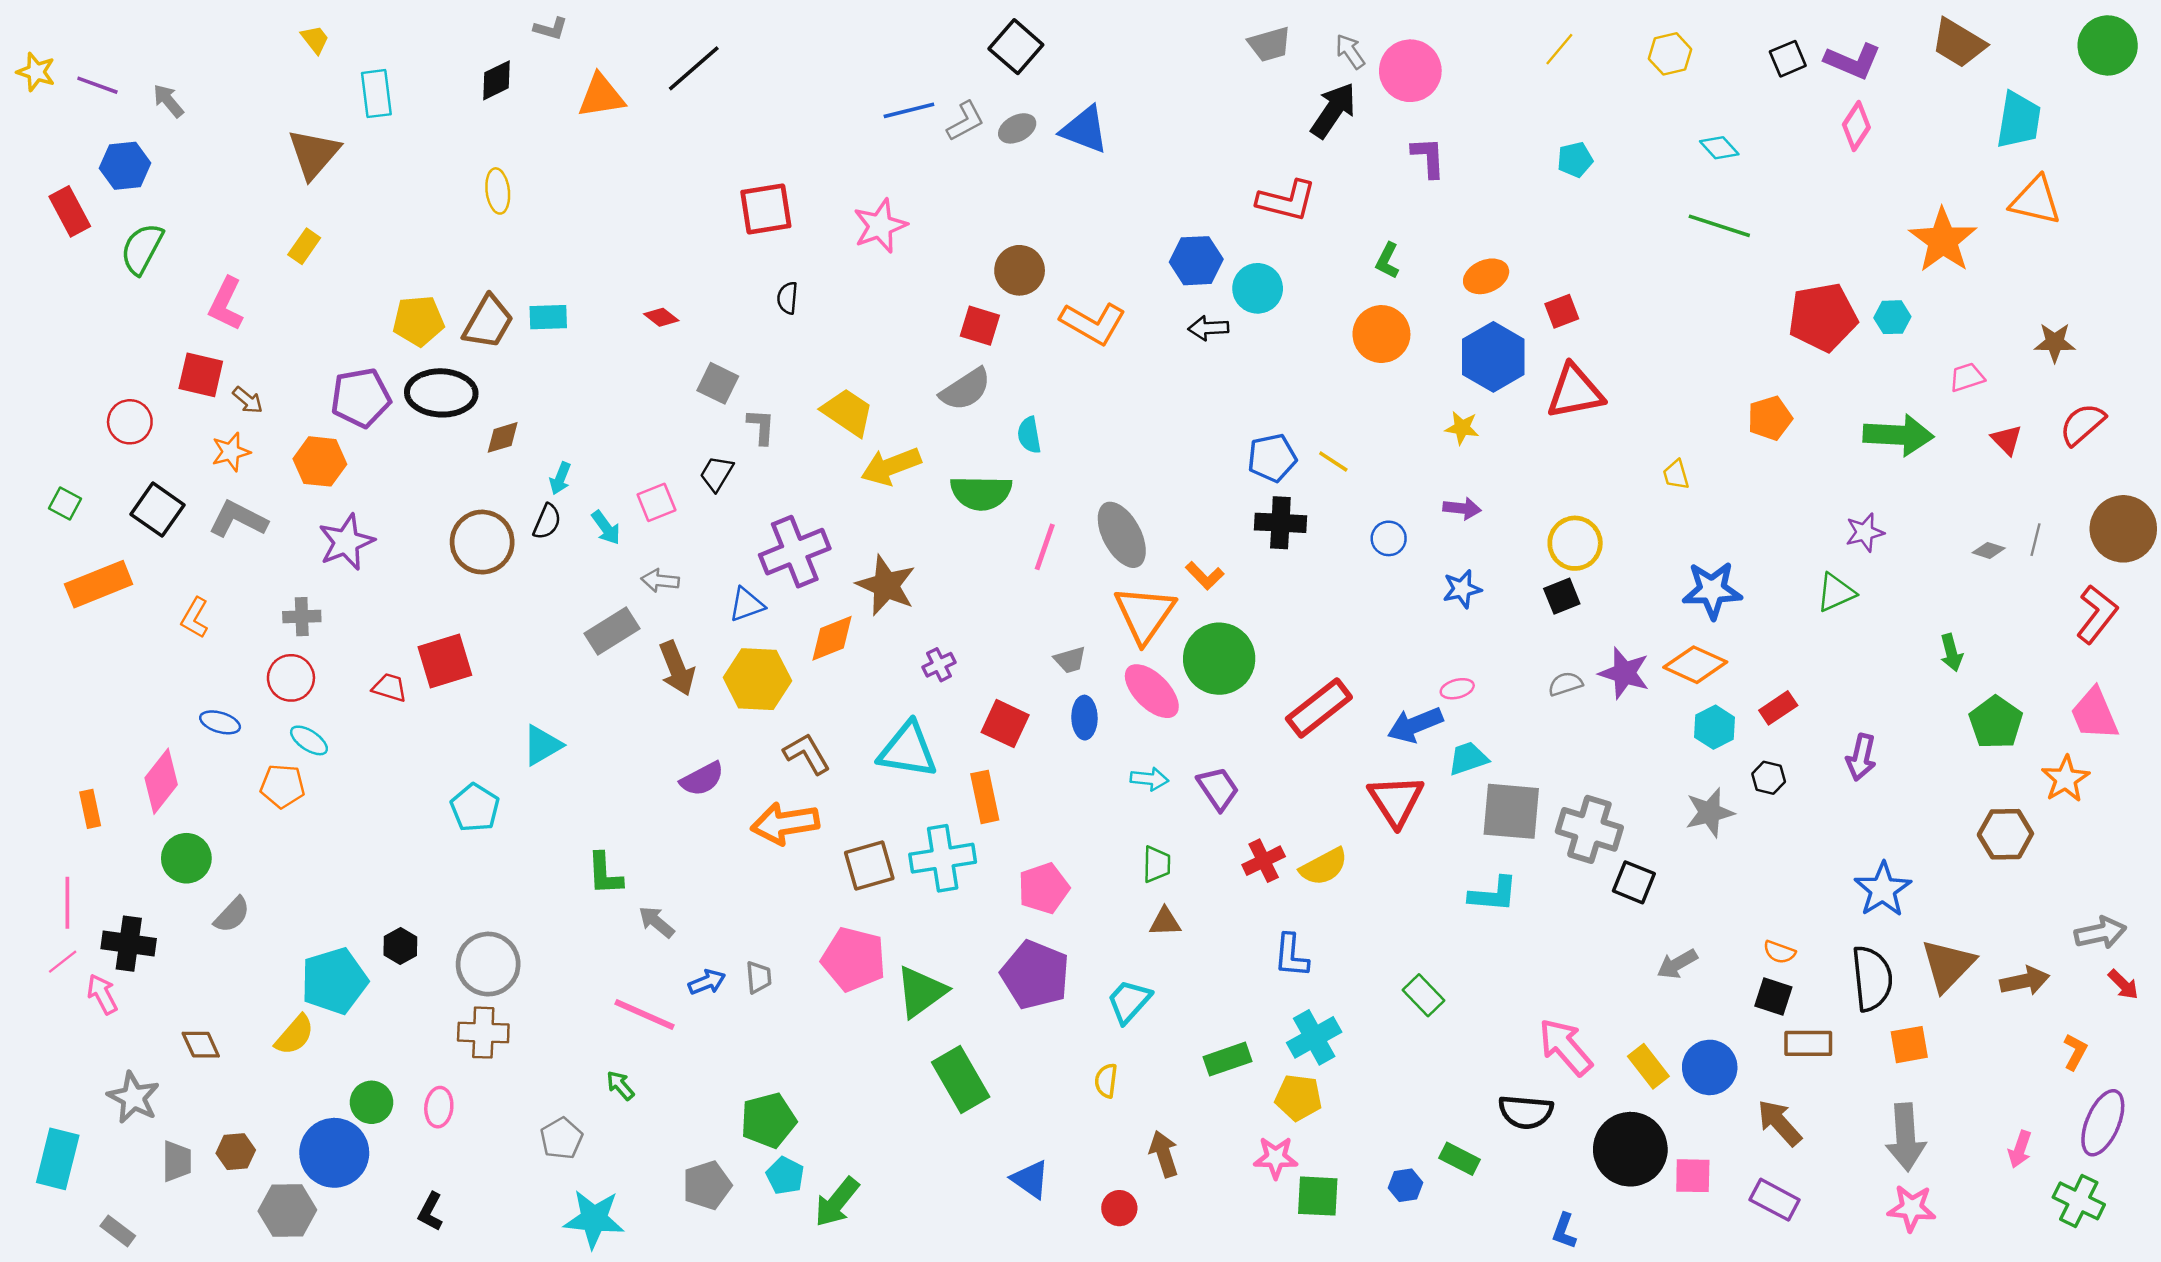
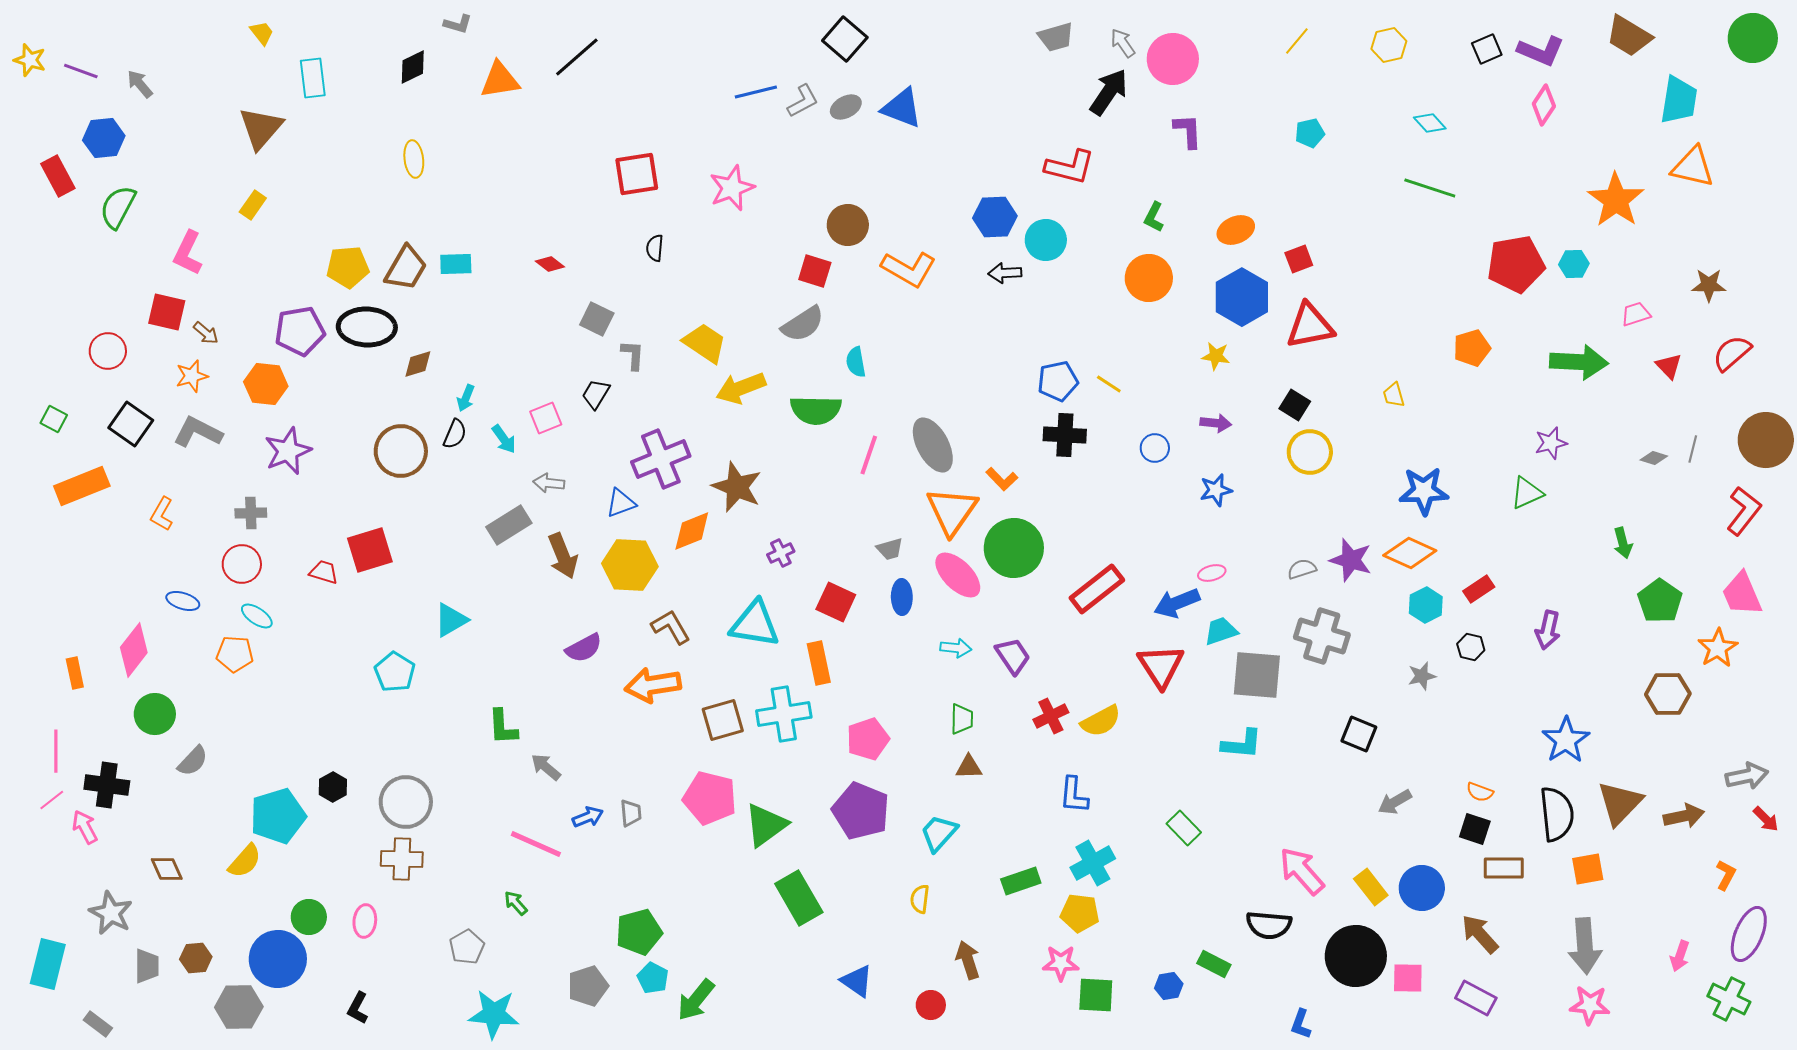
black square: (1562, 596) -> (1295, 405), moved, turned -36
gray star: (1710, 813) -> (1422, 676), size x0.7
gray cross: (1589, 829) -> (1322, 636), moved

